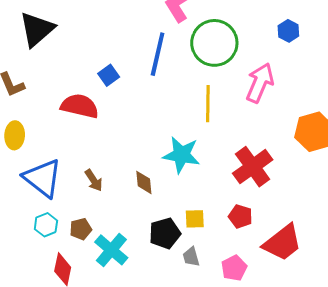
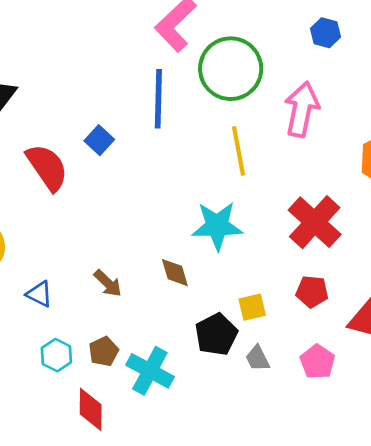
red semicircle: (80, 106) -> (47, 167), moved, turned 54
blue triangle: (43, 178) -> (39, 294), size x0.5

